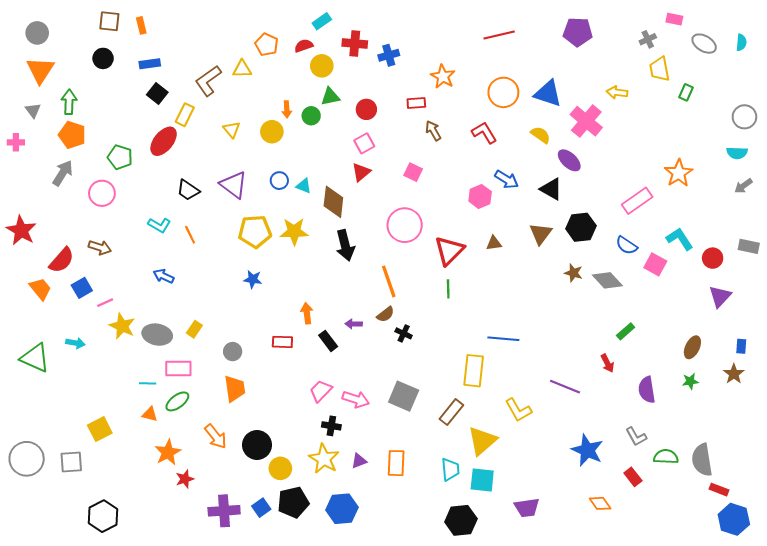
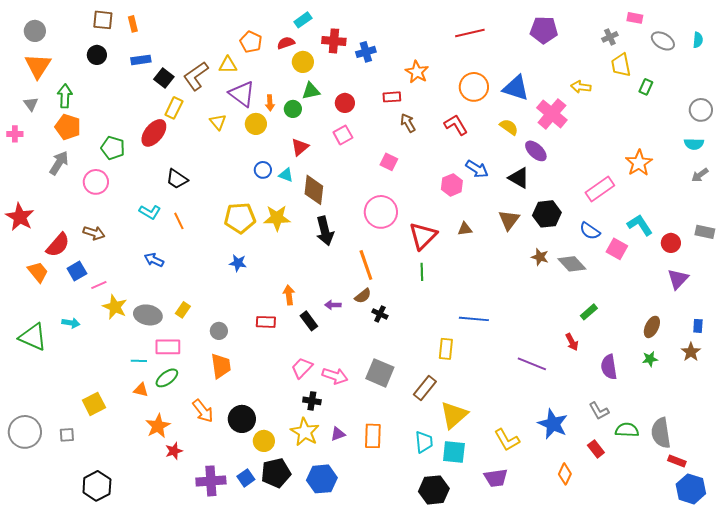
black square: (157, 93) -> (164, 78), moved
red triangle: (361, 172) -> (300, 147), moved
purple triangle: (234, 185) -> (242, 94), moved
yellow rectangle: (474, 371) -> (446, 349), size x0.7
yellow L-shape: (518, 410) -> (507, 440), moved
gray square: (71, 462) -> (67, 435), size x0.7
orange diamond: (600, 503) -> (565, 474), turned 60

